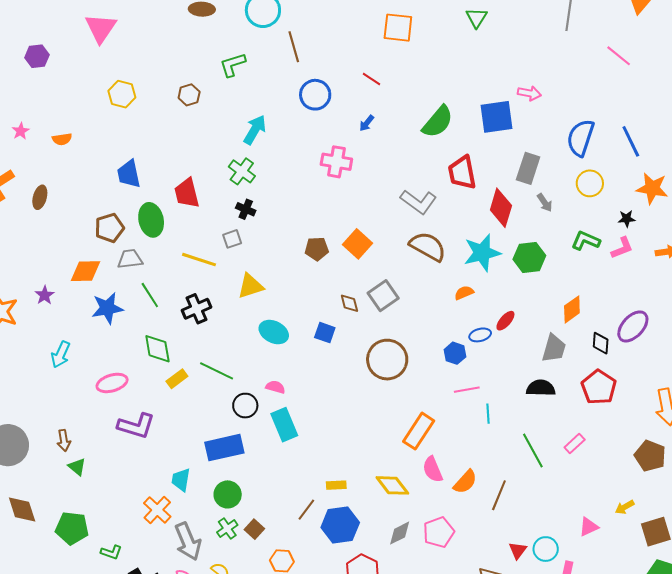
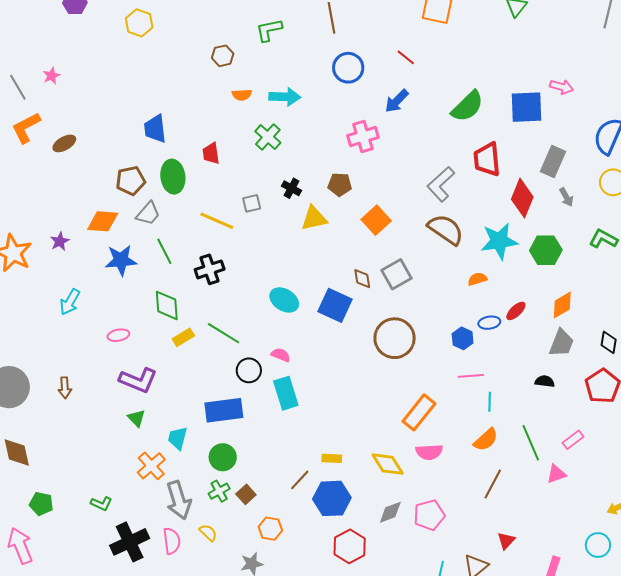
yellow hexagon: (122, 94) -> (139, 23), moved
blue arrow: (367, 123) -> (397, 101), size x1.5
cyan arrow: (255, 130) -> (285, 97), turned 56
orange semicircle: (62, 139) -> (242, 95), moved
pink cross: (336, 162) -> (363, 137), turned -32
red trapezoid: (187, 193) -> (211, 153), size x0.7
brown ellipse: (40, 197) -> (64, 143), turned 40
gray L-shape: (419, 202) -> (441, 184), turned 96
black cross: (246, 209) -> (291, 188), moved
brown pentagon: (317, 249) -> (340, 184), moved
gray trapezoid: (130, 259) -> (148, 213), turned 132
yellow triangle: (250, 286) -> (314, 218), moved
orange diamond: (572, 309) -> (562, 305), moved
blue square: (325, 333) -> (335, 305), size x1.6
pink ellipse: (112, 383) -> (118, 335), size x0.7
black semicircle: (541, 388) -> (545, 381), size x0.7
green triangle: (77, 467) -> (136, 418), moved
pink semicircle: (433, 469) -> (429, 452), turned -76
orange semicircle: (465, 482) -> (486, 440), moved
pink triangle: (589, 527) -> (556, 474), moved
green pentagon: (72, 528) -> (41, 504), moved, size x0.7
cyan circle: (546, 549) -> (598, 545), moved

